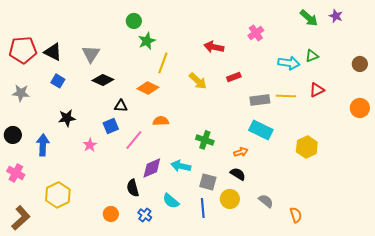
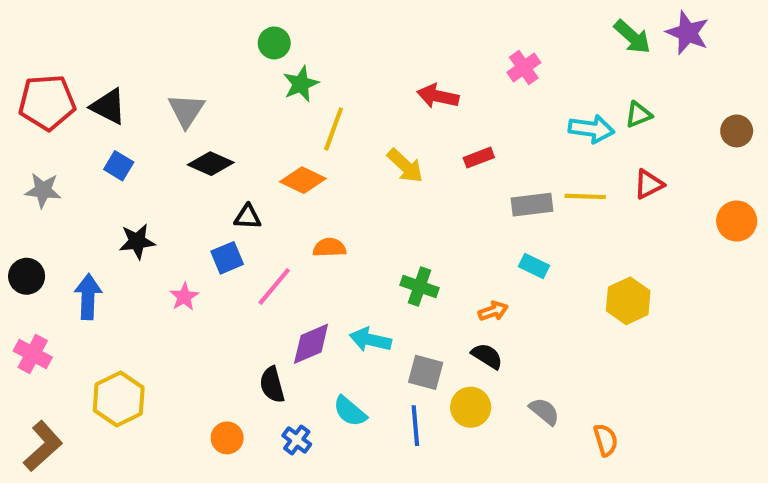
purple star: (336, 16) -> (688, 33), size x1.5
cyan rectangle: (261, 130) -> (534, 266), size x0.6

